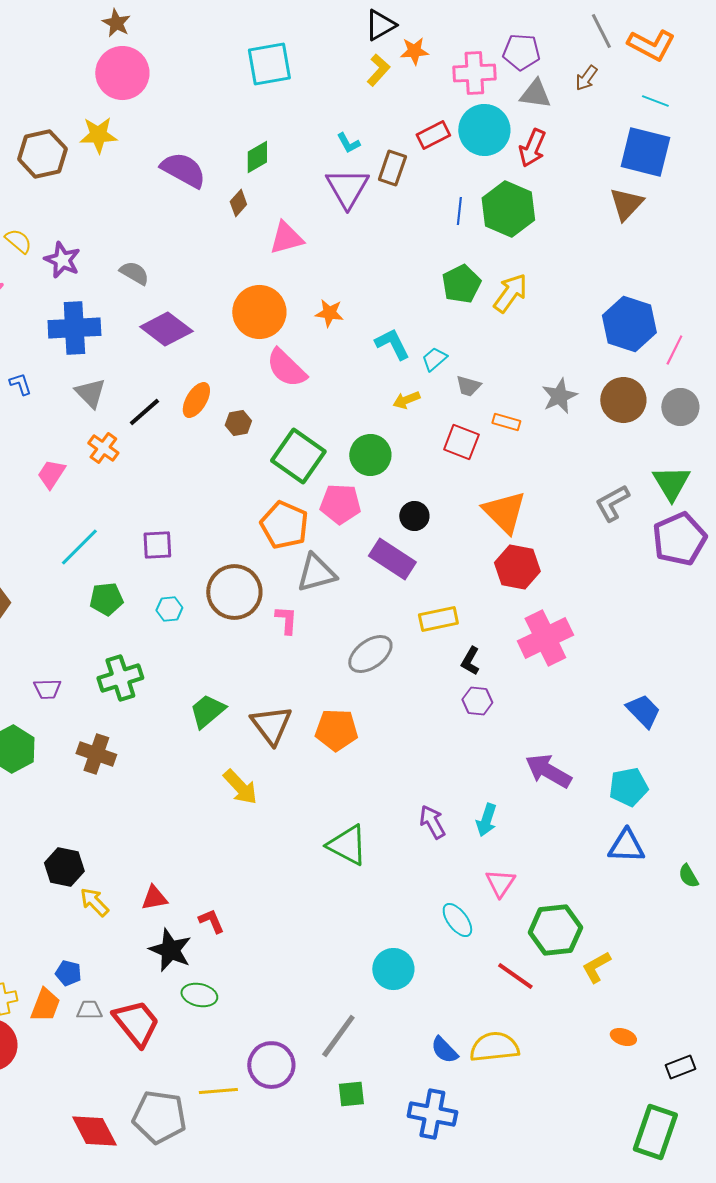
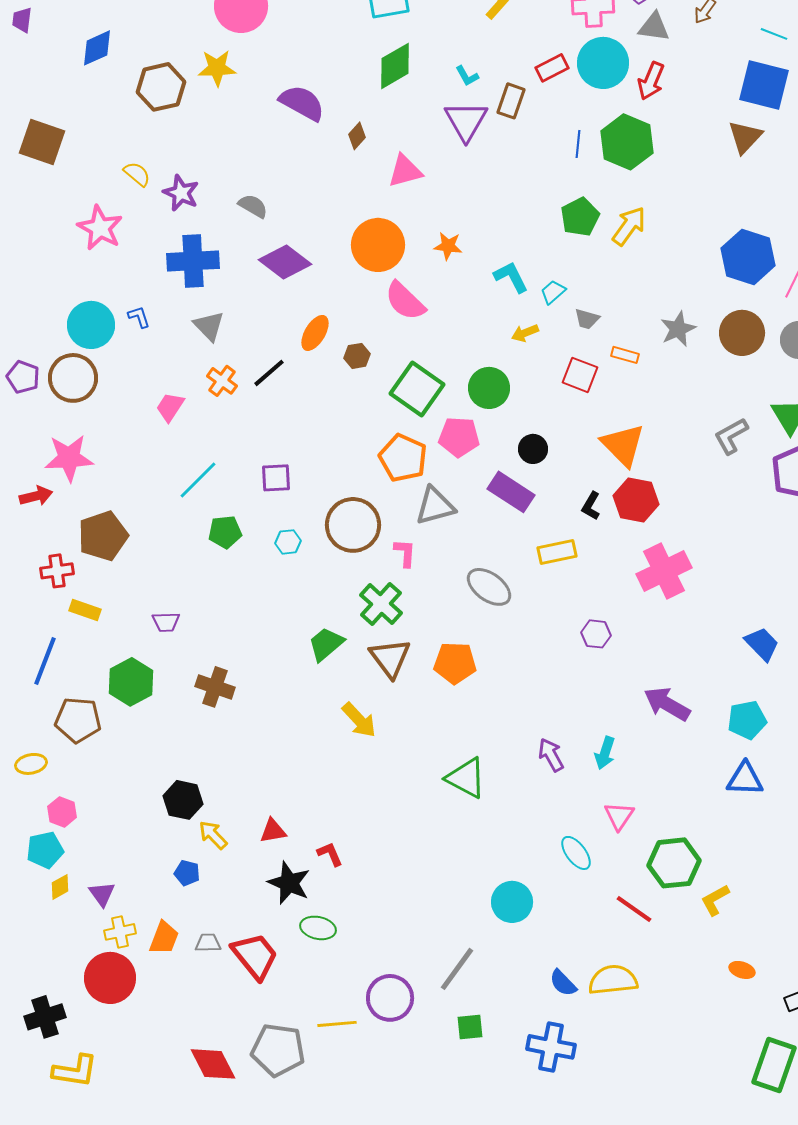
green diamond: (257, 157) -> (395, 66), moved, size x1.4
black line: (144, 412) -> (269, 373), moved
gray ellipse: (370, 654) -> (489, 587), turned 72
black L-shape: (470, 661) -> (591, 506), moved
green cross: (120, 678) -> (381, 604), moved, turned -30
blue pentagon: (68, 973) -> (187, 873), moved

